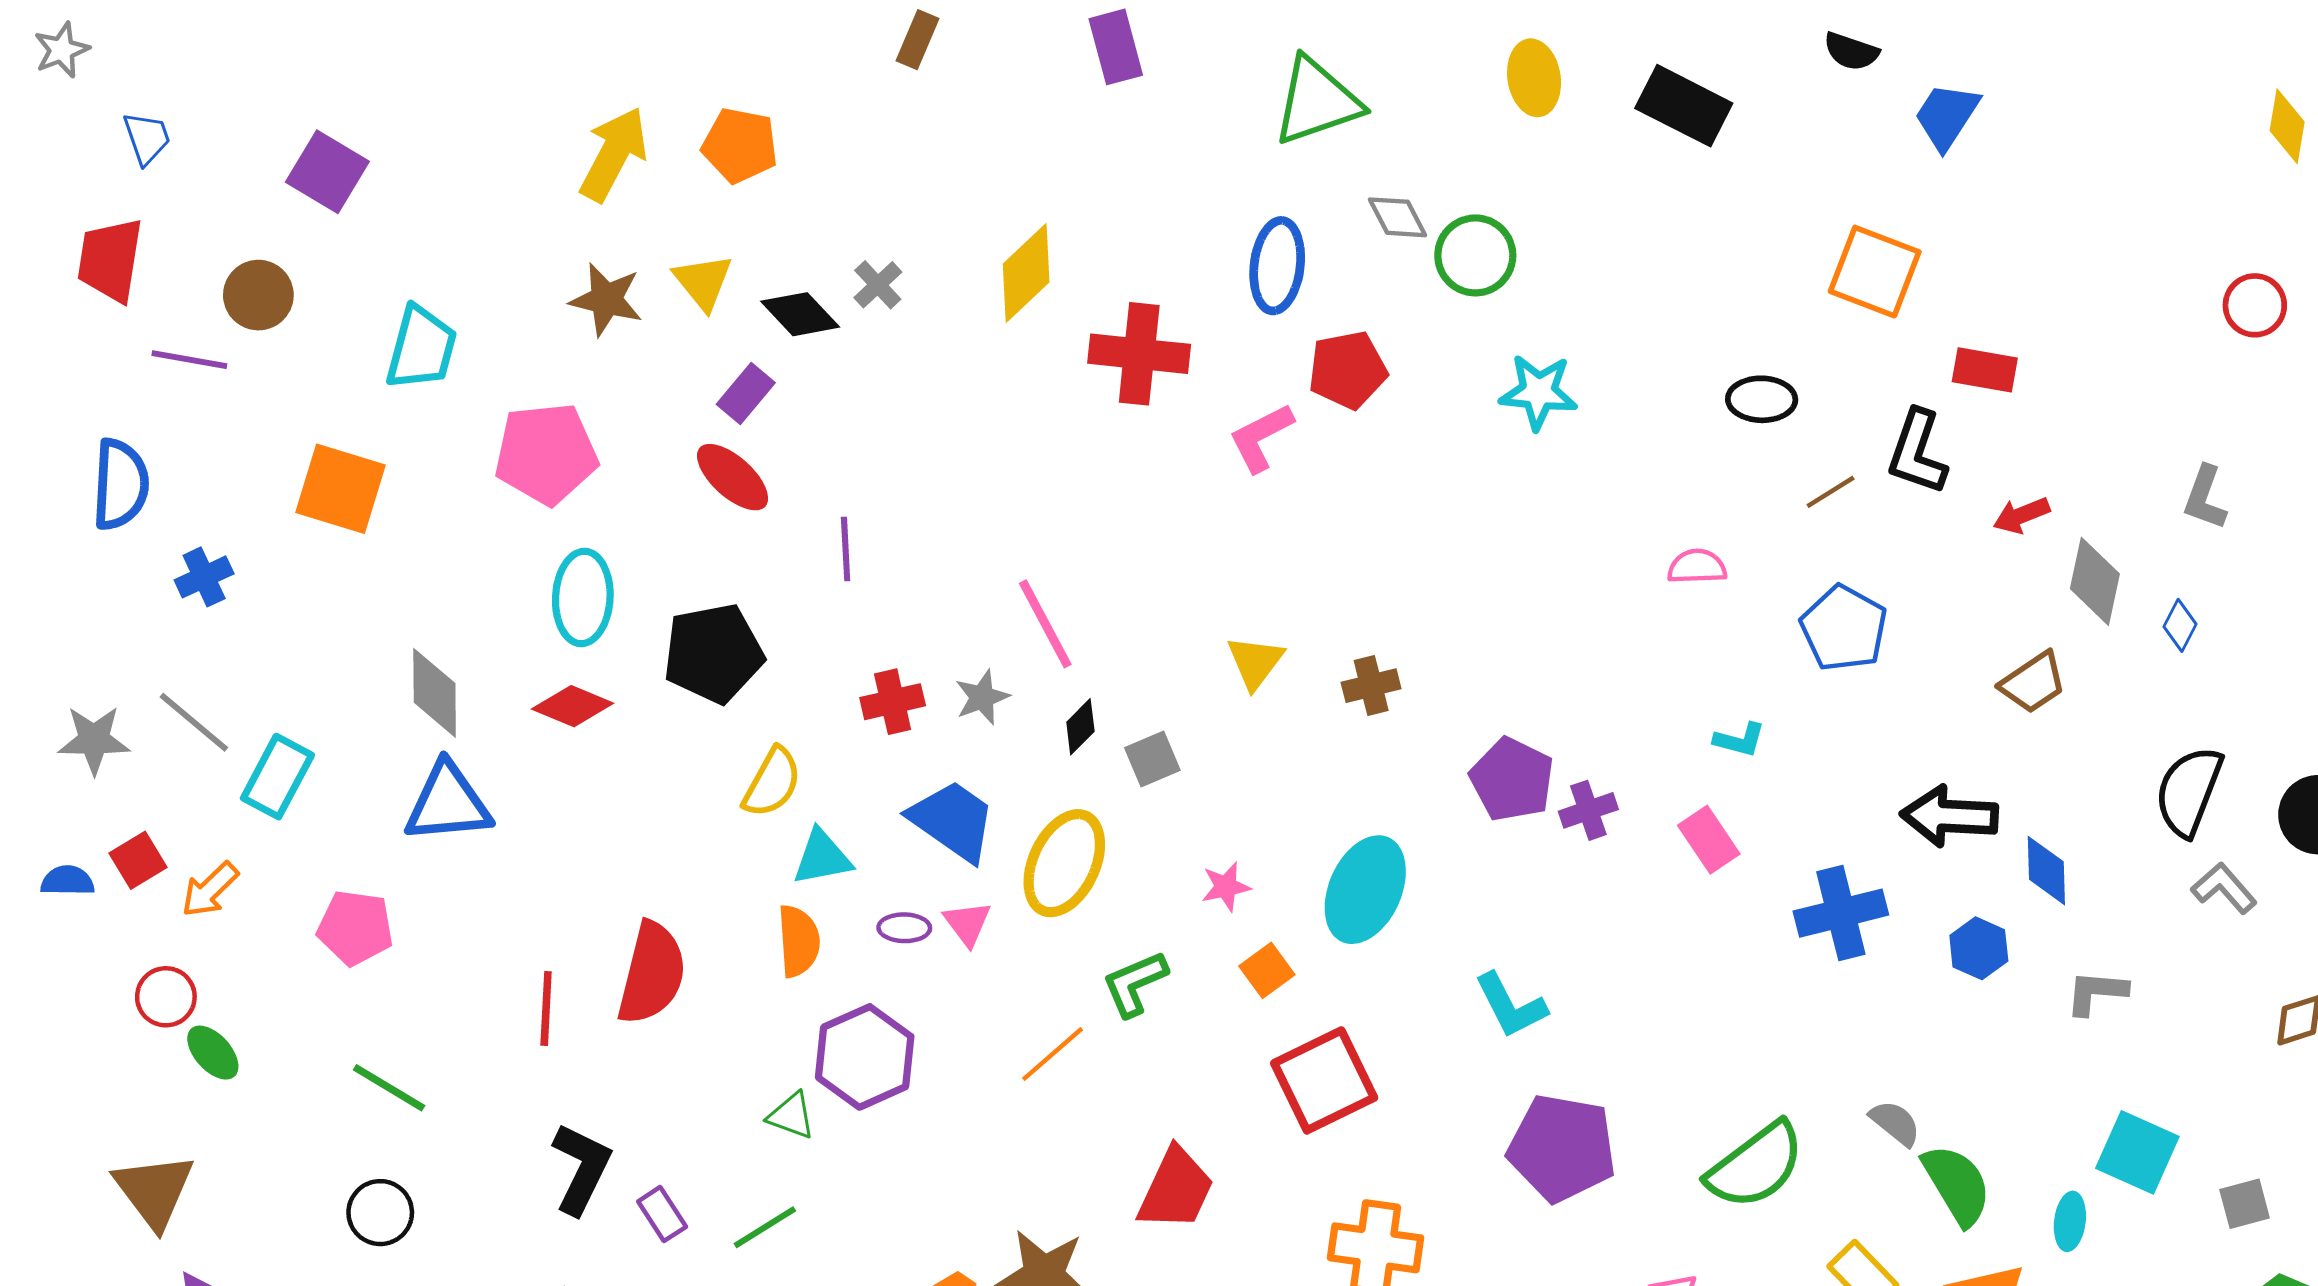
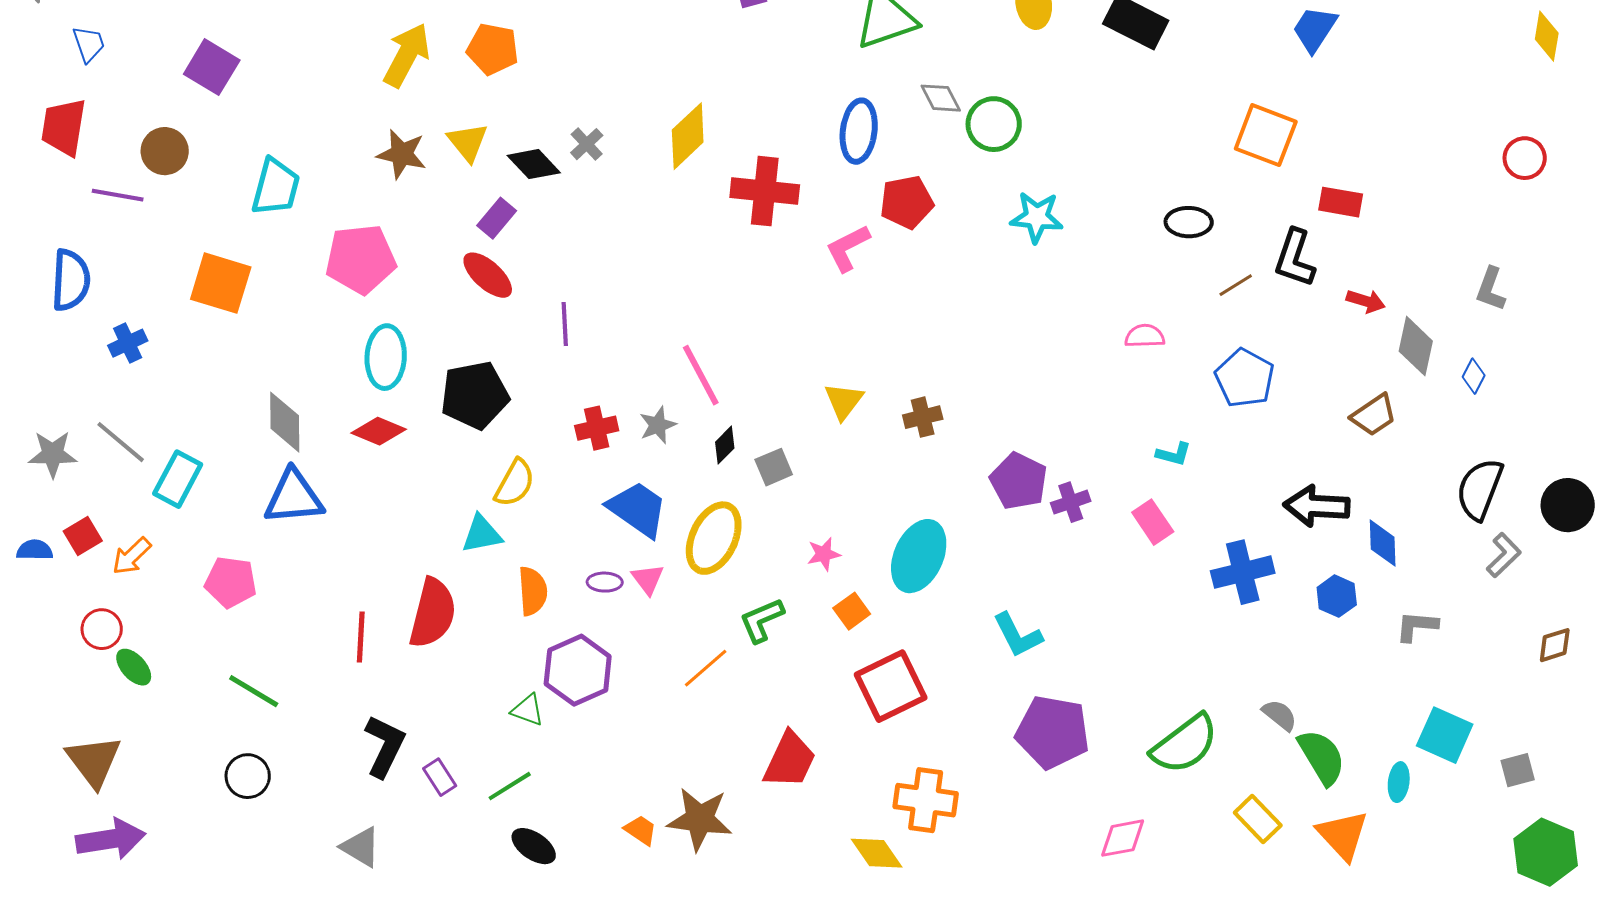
red arrow: (2021, 515) -> (1366, 301), turned -141
cyan triangle: (822, 857) -> (482, 534), moved
gray L-shape: (2224, 888) -> (1504, 555), turned 87

